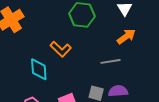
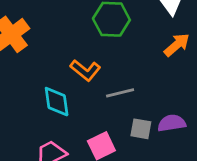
gray line: (110, 61) -> (120, 93), moved

